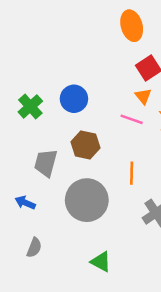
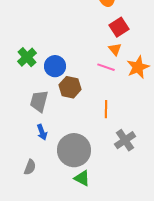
blue circle: (74, 99) -> (55, 66), moved
gray circle: (87, 200) -> (74, 150), moved
blue arrow: (25, 203) -> (42, 132), moved, turned -133

